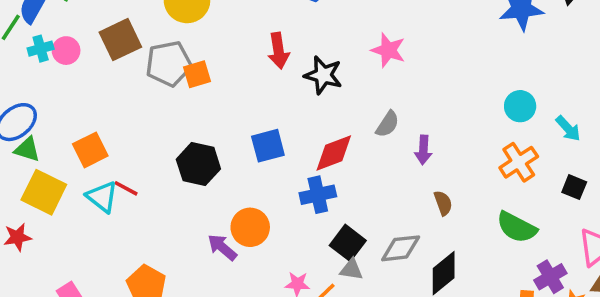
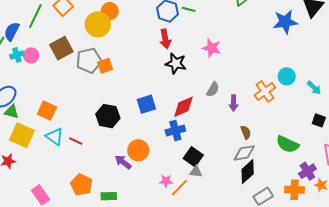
red arrow: (279, 51) -> (165, 39), moved
orange square: (90, 150) -> (47, 111), turned -36
orange cross: (519, 162) -> (265, 91), moved
red line: (126, 188) -> (76, 141), moved
gray diamond: (401, 248) -> (244, 153), moved

